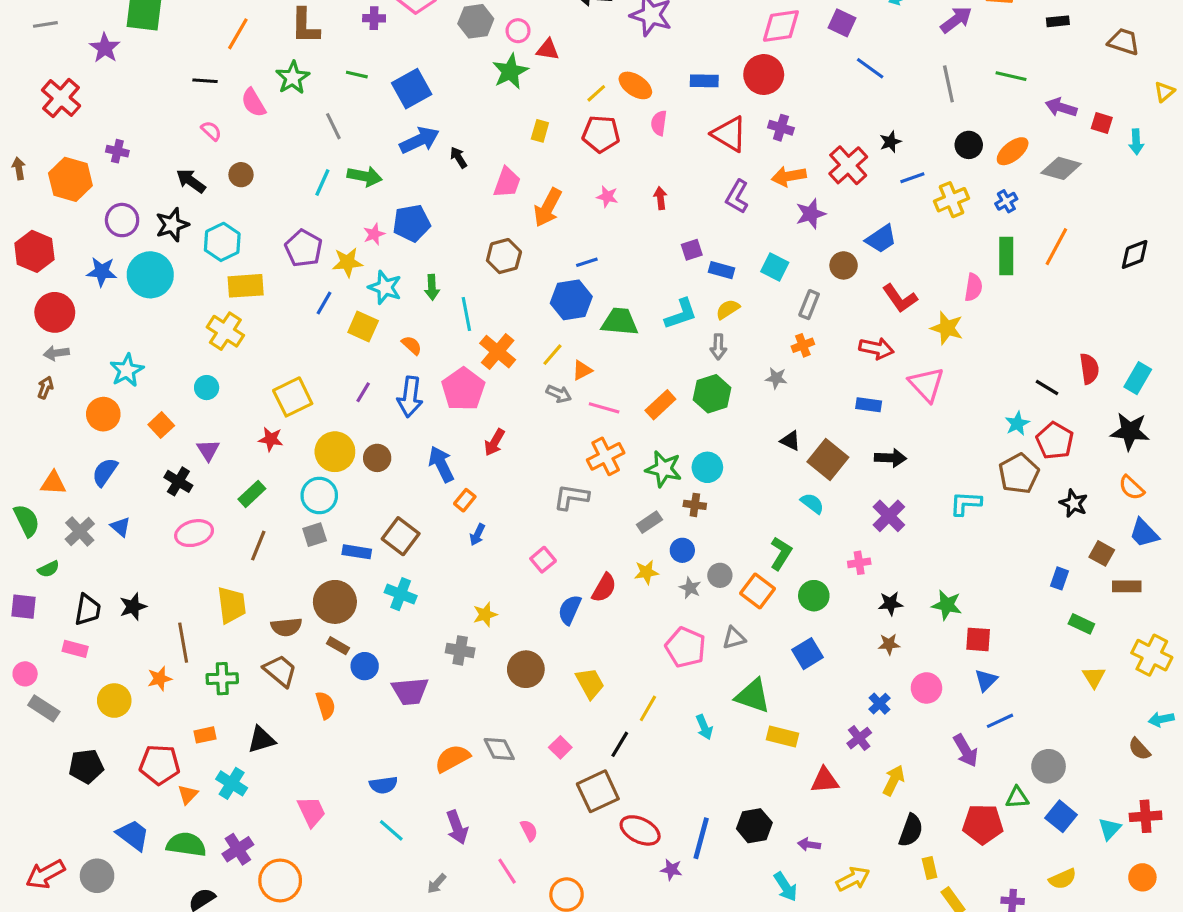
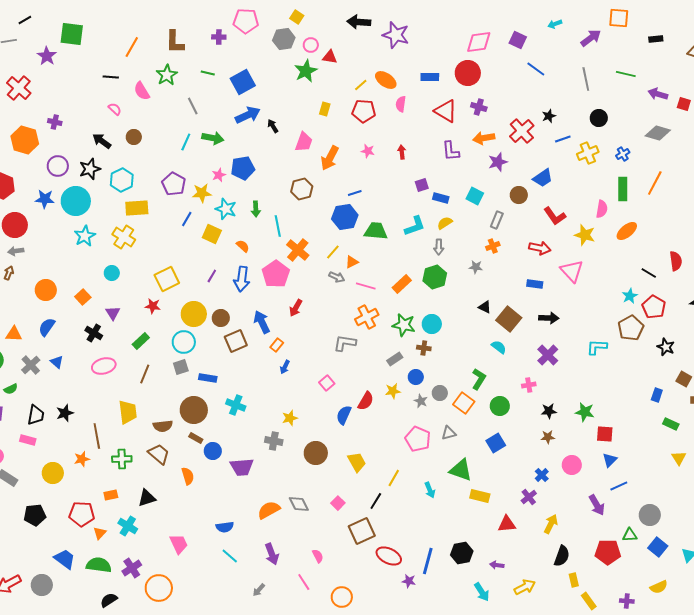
orange ellipse: (1013, 151) -> (627, 231), moved
purple L-shape: (737, 197) -> (451, 151), turned -35
cyan star: (127, 370) -> (85, 236), moved
brown square: (401, 536) -> (236, 341), moved, turned 30

